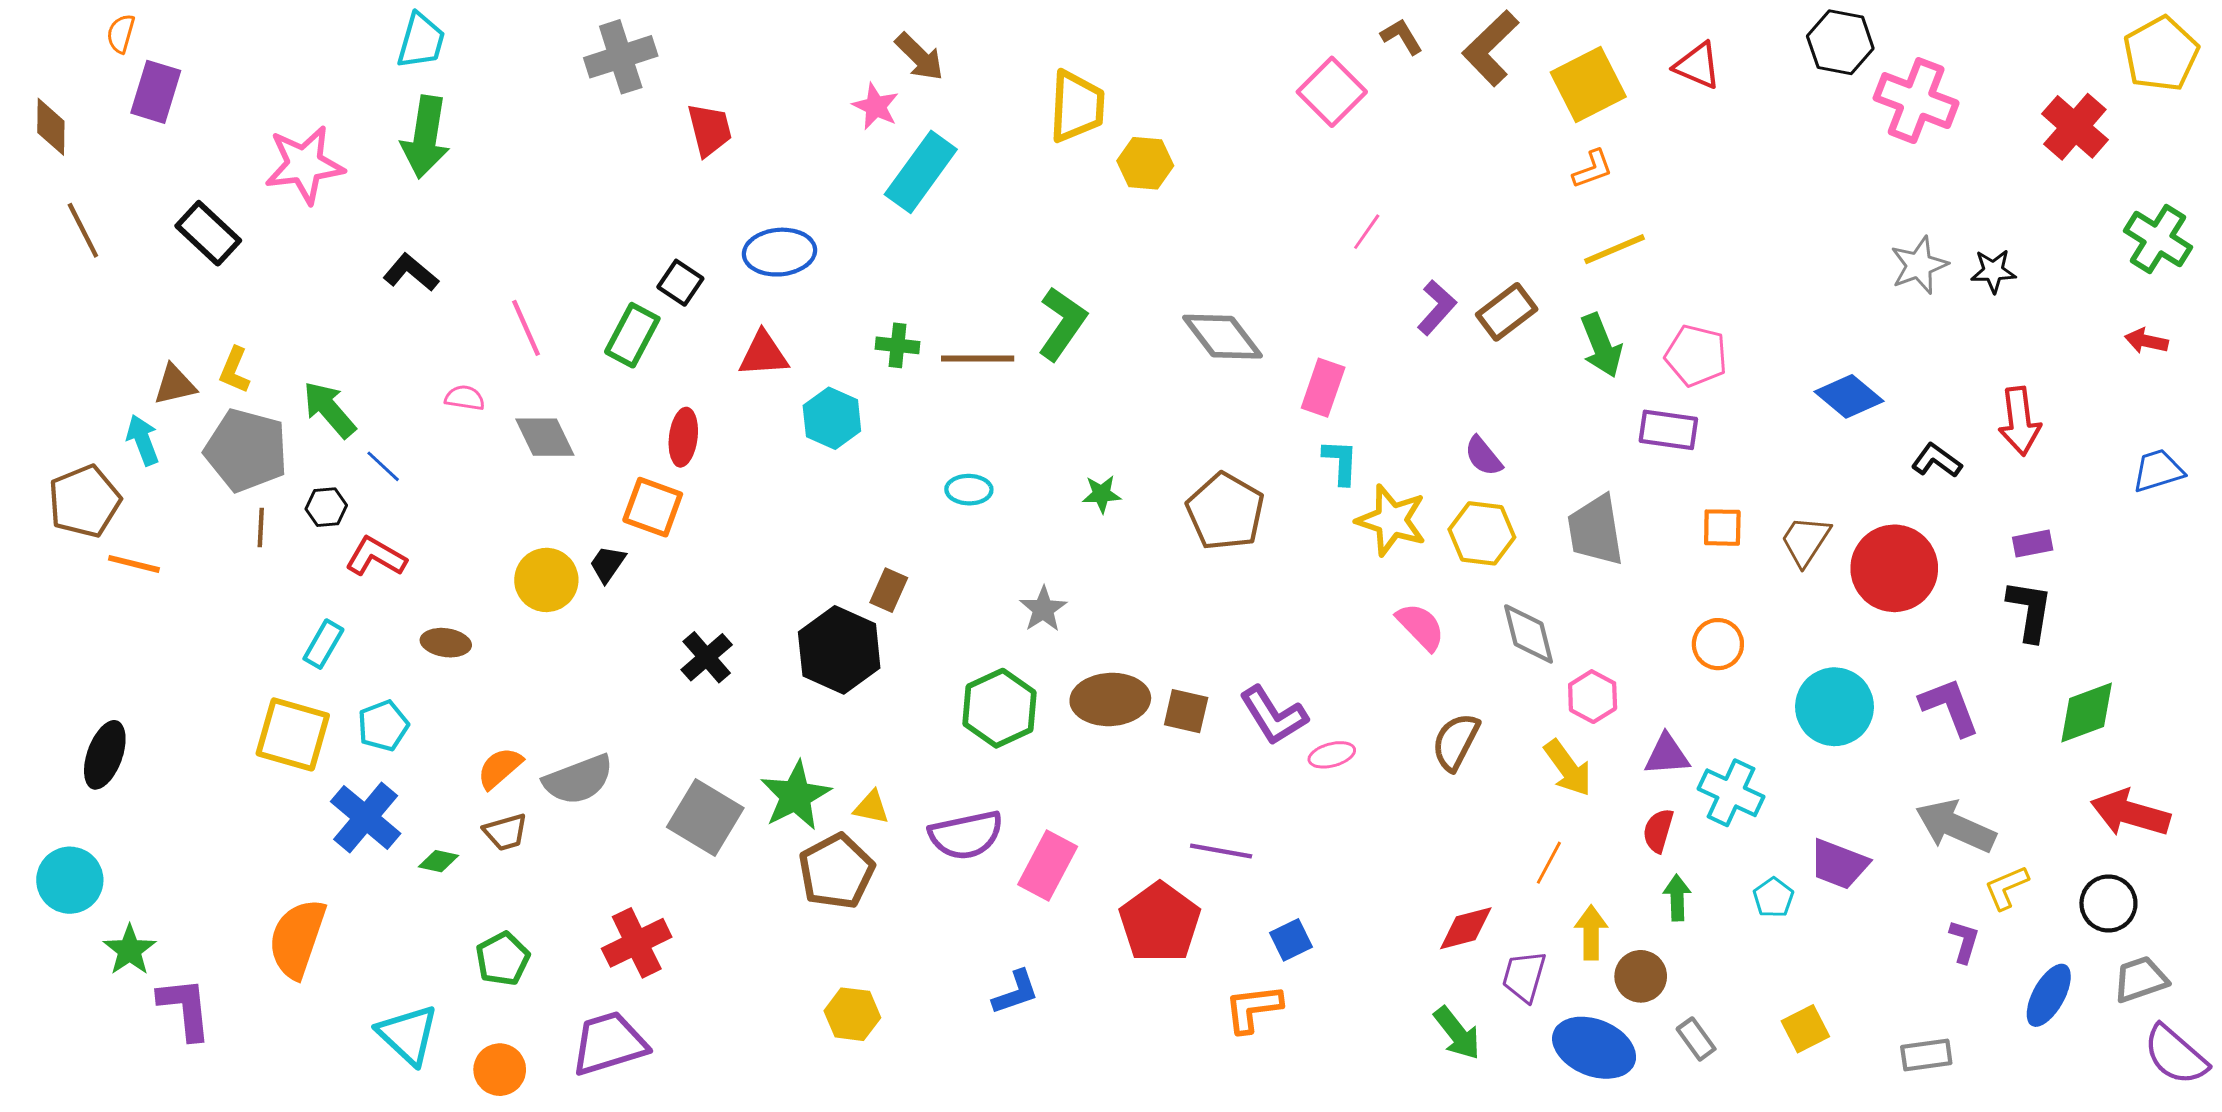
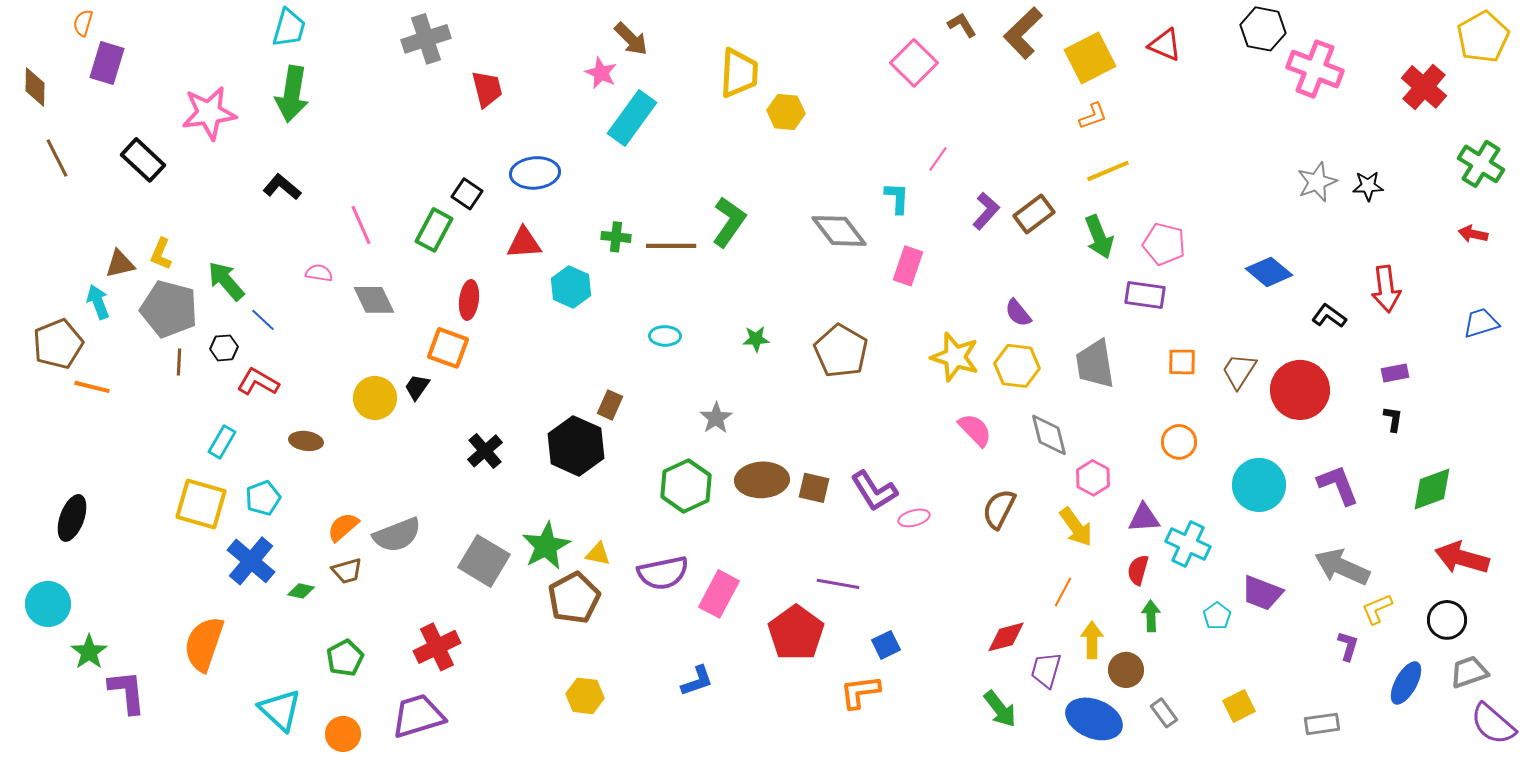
cyan L-shape: (1341, 462) -> (897, 198), moved
black L-shape: (2030, 611) -> (1393, 419), size x0.6

